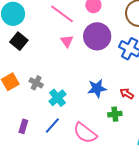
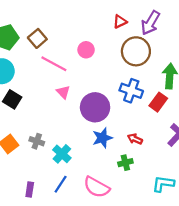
purple circle: (97, 36) -> (95, 107), moved

